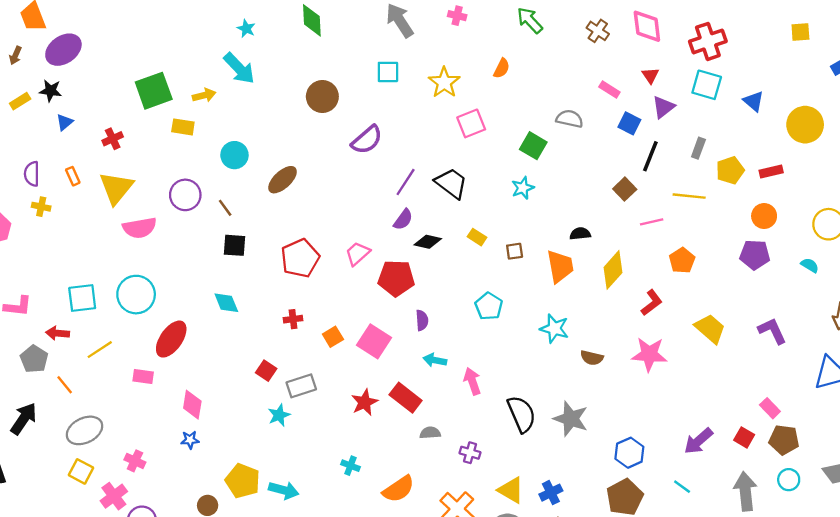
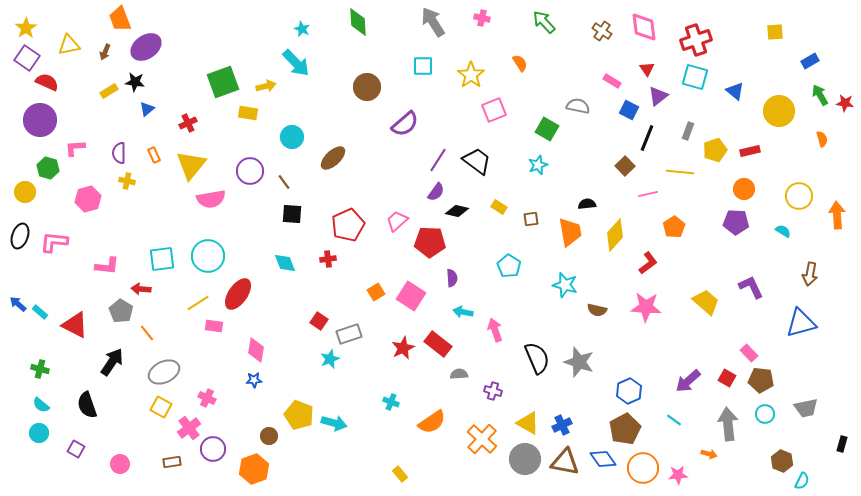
orange semicircle: (502, 68) -> (520, 63), turned -60
red cross: (293, 319) -> (328, 259), moved
yellow trapezoid: (710, 328) -> (706, 302), moved
yellow line: (100, 350) -> (198, 303), moved

